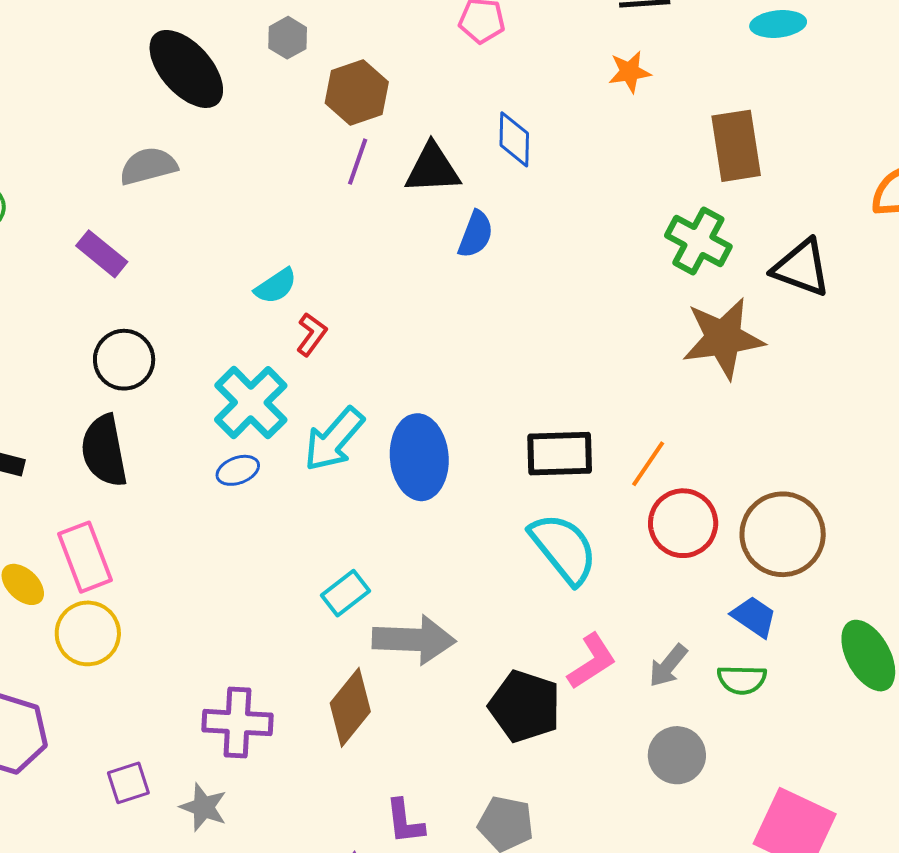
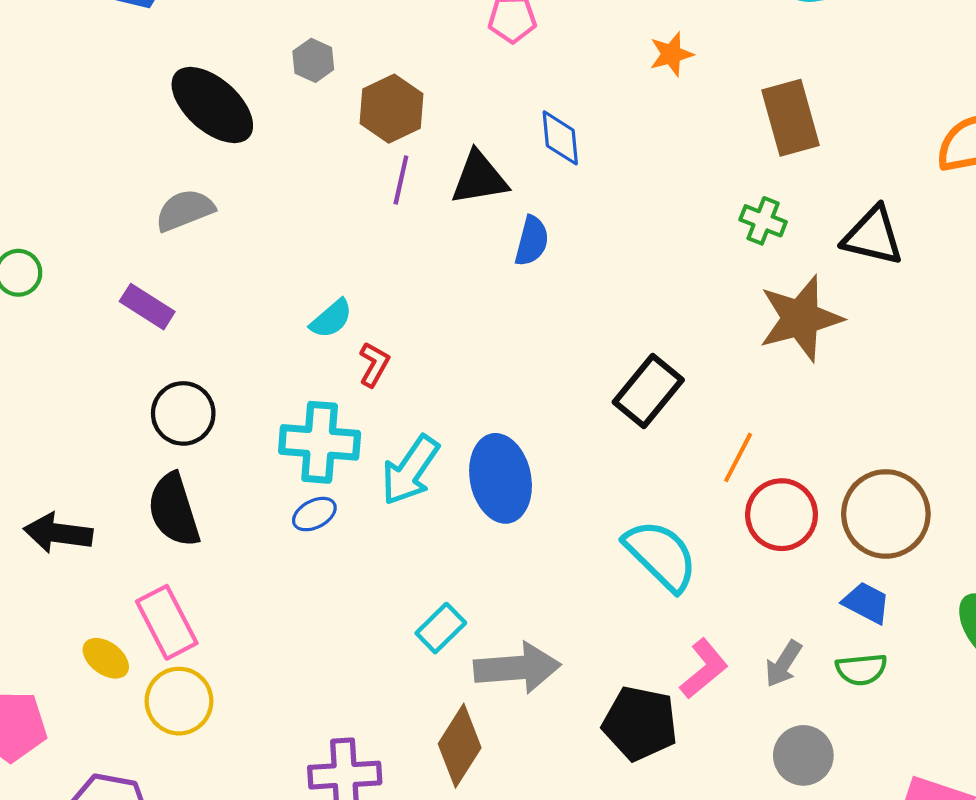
green cross: (698, 241) -> (763, 221), size x0.7
cyan cross: (251, 403) -> (320, 442), turned -34
black rectangle: (560, 454) -> (648, 391), moved, turned -42

